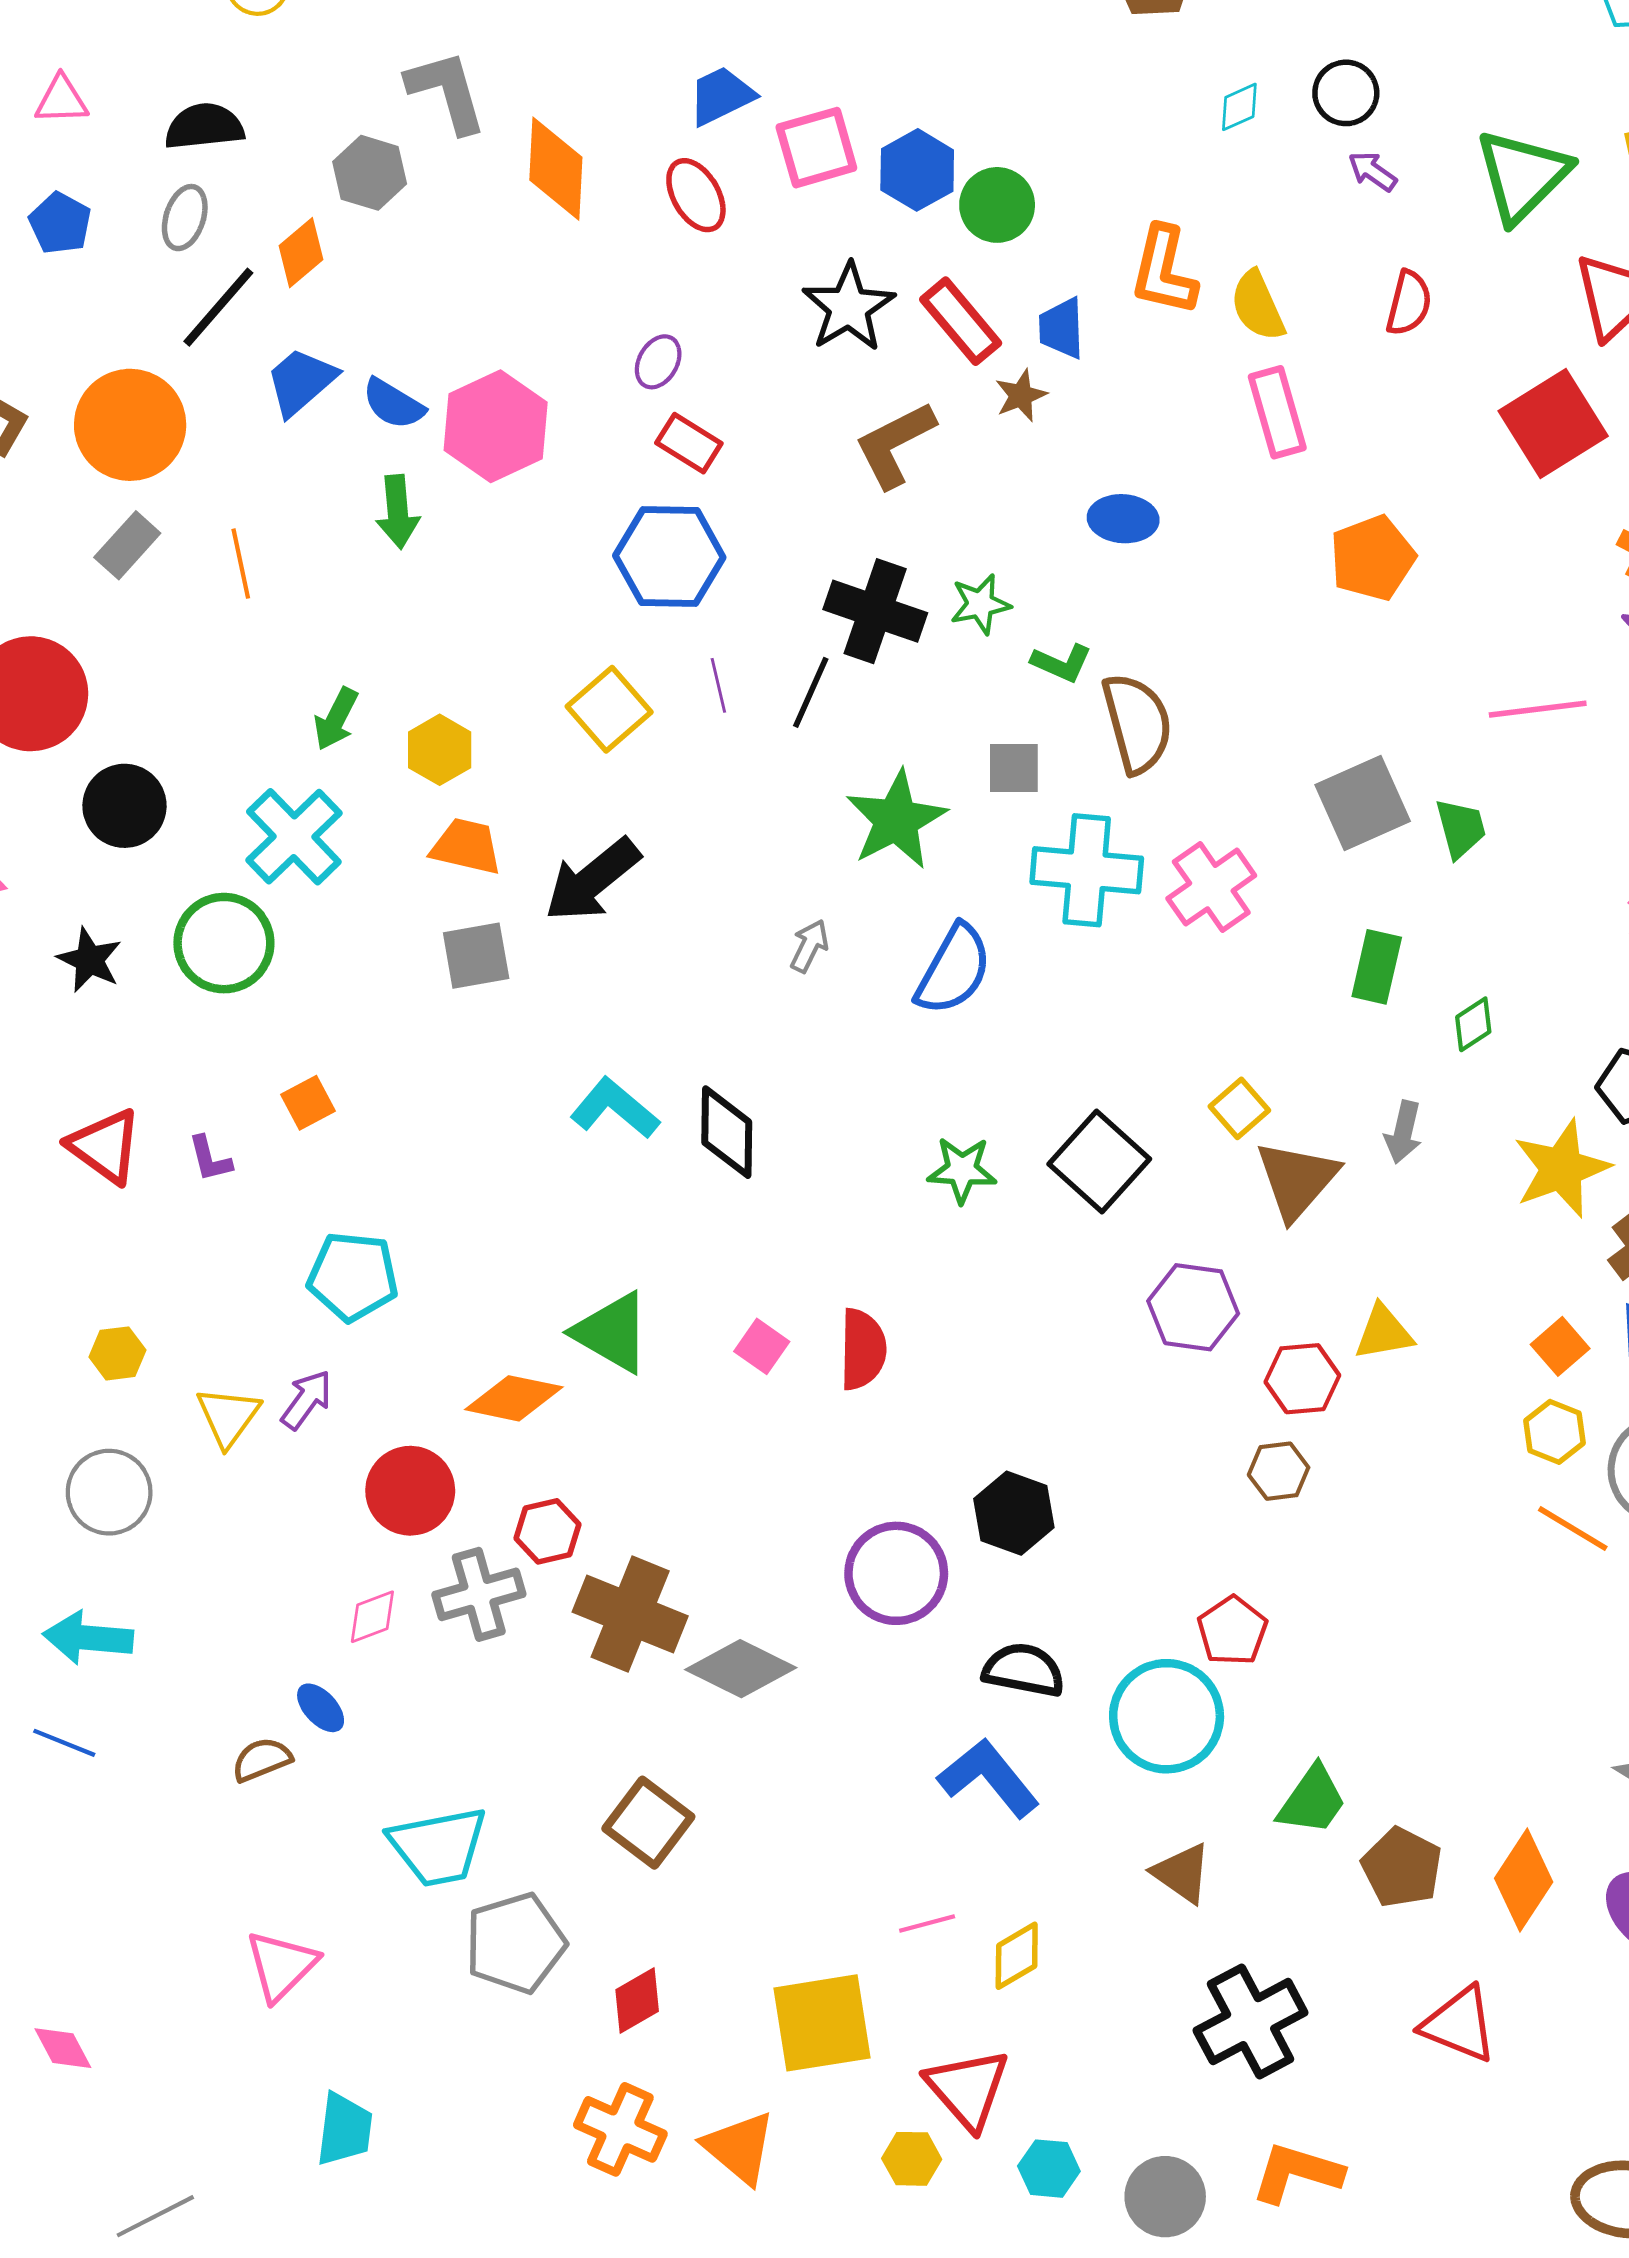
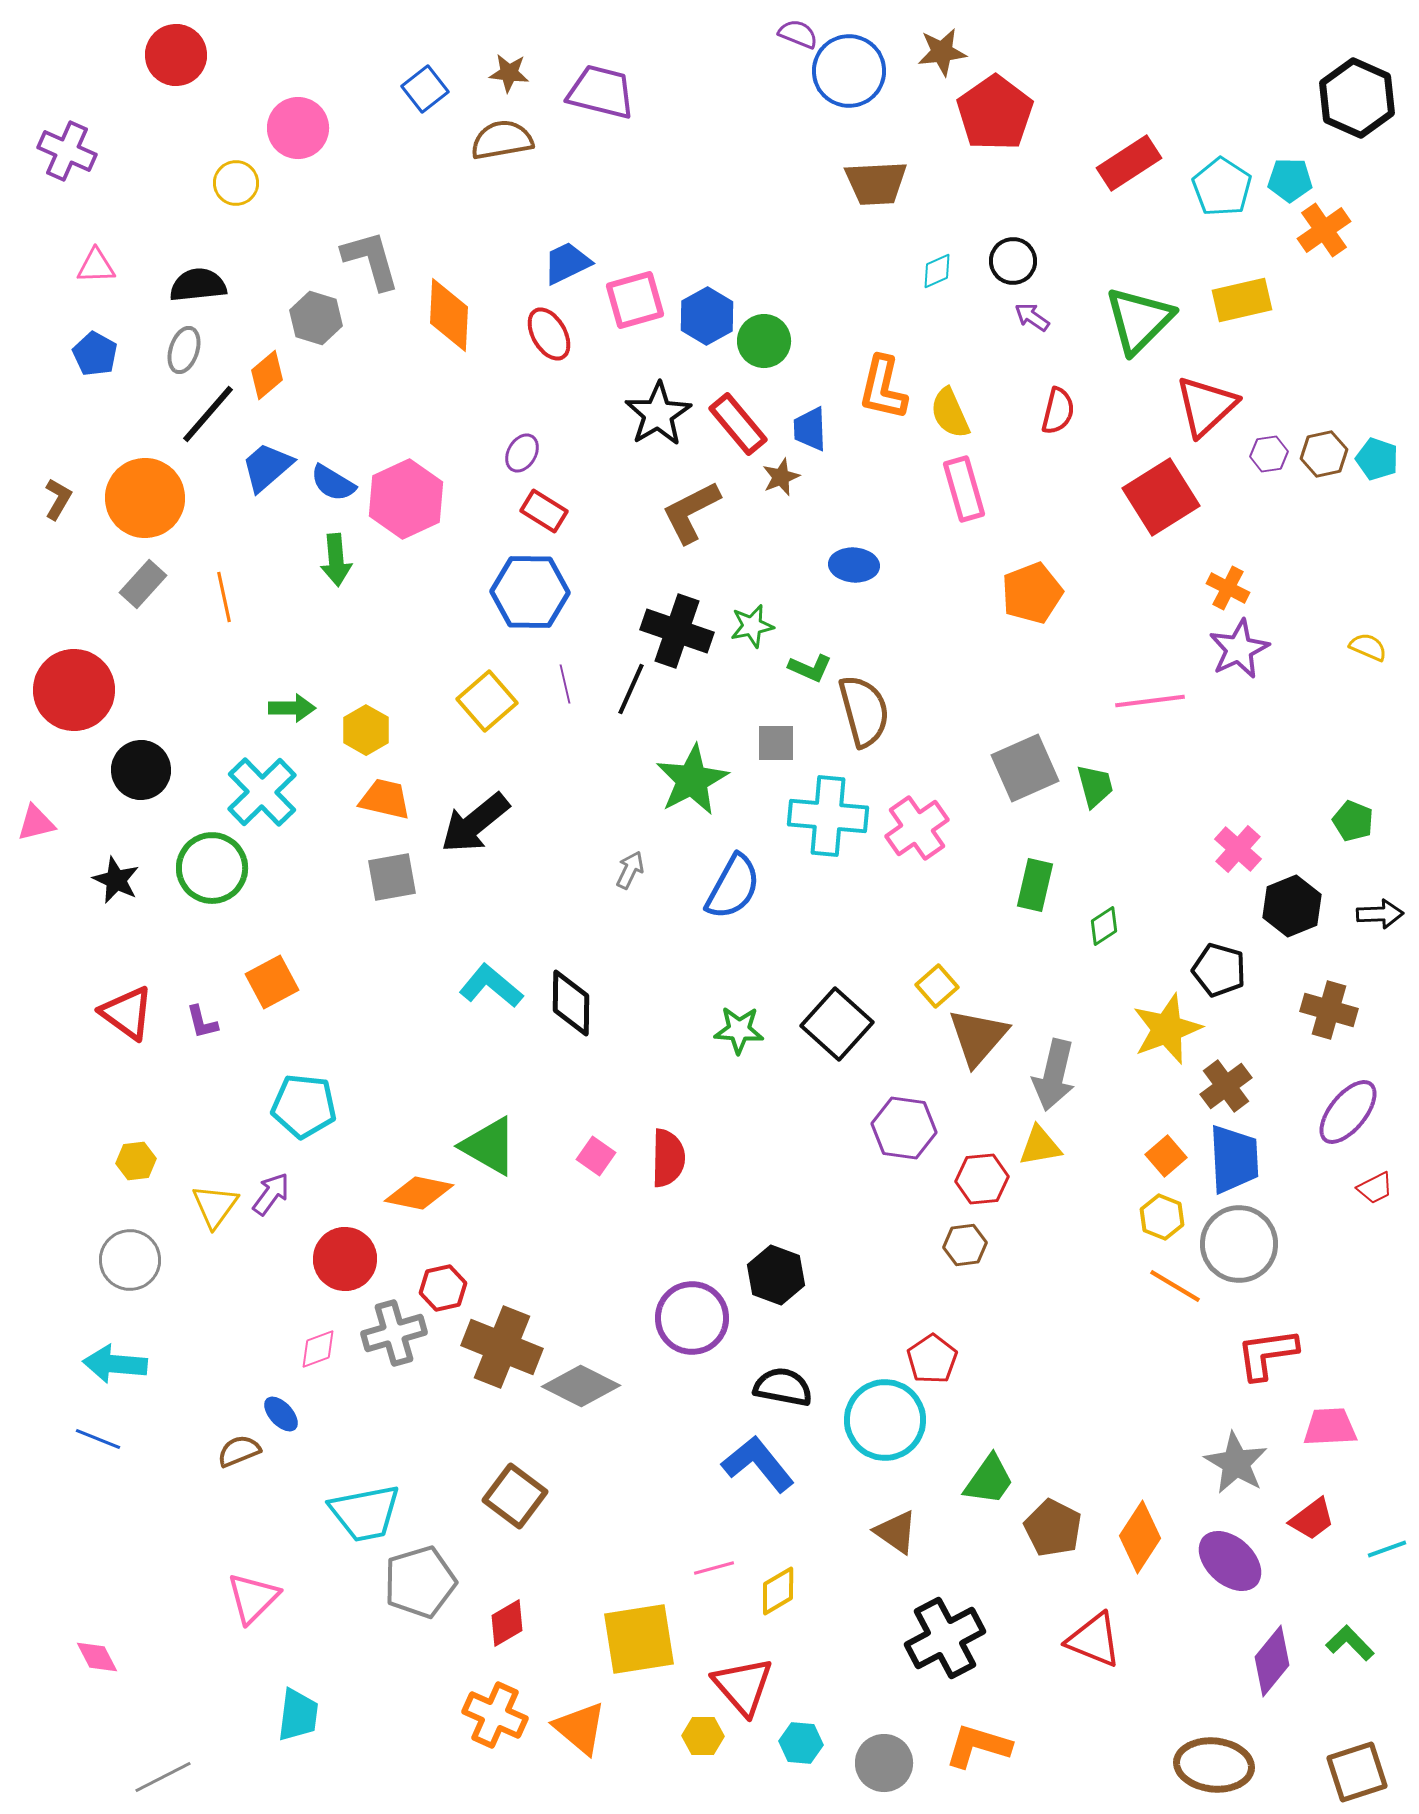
green arrow: (336, 719) -> (292, 708), turned -117
orange square: (308, 1103) -> (272, 982), size x1.4
gray arrow: (1403, 1132) -> (1054, 1075), moved, size x1.6

